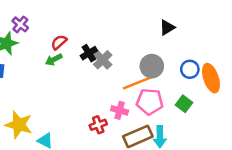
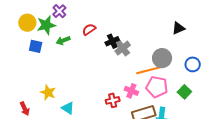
green arrow: (54, 60) -> (63, 40), moved
yellow star: (19, 125) -> (48, 92), size x0.7

